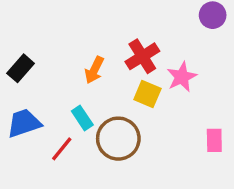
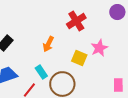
red cross: (142, 56) -> (76, 21), moved

